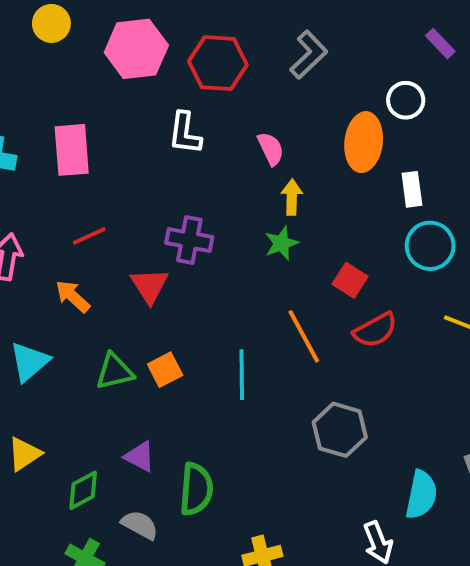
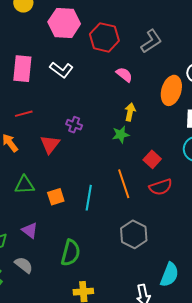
white L-shape: (185, 133) -> (61, 70), moved, turned -70
pink semicircle: (271, 149) -> (124, 75), moved, turned -36
purple cross: (189, 240) -> (74, 125), size x0.7
orange square: (165, 370) -> (56, 197), moved
green semicircle: (196, 489) -> (71, 253), moved

